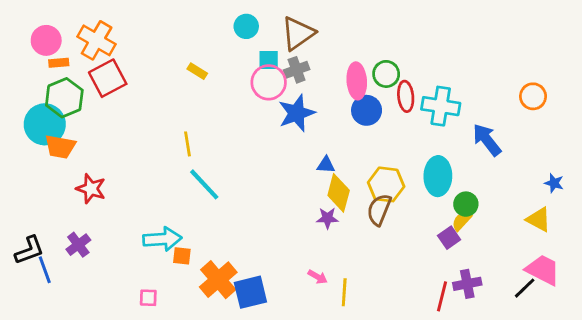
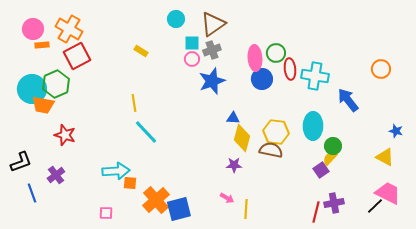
pink circle: (269, 82) -> (192, 59), size x0.6
green hexagon: (64, 98) -> (56, 84), moved
brown semicircle: (379, 210) -> (271, 150), turned 80
purple star: (327, 218) -> (234, 165), moved
black L-shape: (29, 250) -> (21, 162), moved

